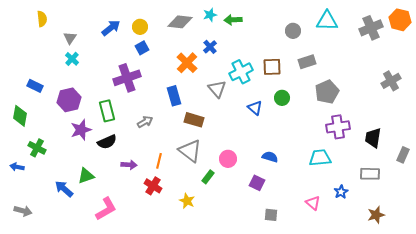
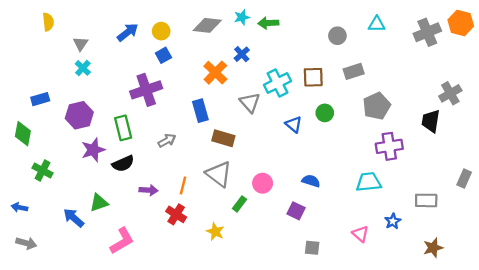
cyan triangle: (327, 21) -> (377, 24), size x0.7
blue rectangle: (35, 86) -> (40, 99), turned -42
black trapezoid: (373, 138) -> (431, 121), moved
blue arrow: (17, 167) -> (19, 207), moved

